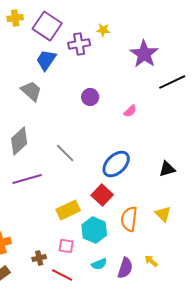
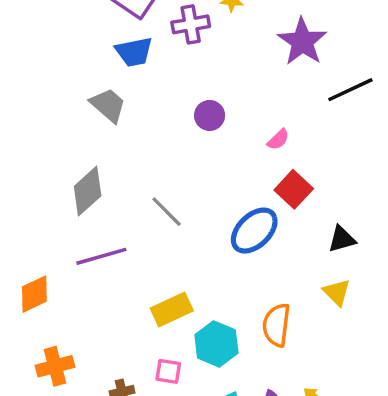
blue trapezoid: (46, 60) -> (134, 52), turned -135
red square: (102, 195) -> (294, 189), moved
yellow triangle: (163, 214) -> (337, 292), moved

